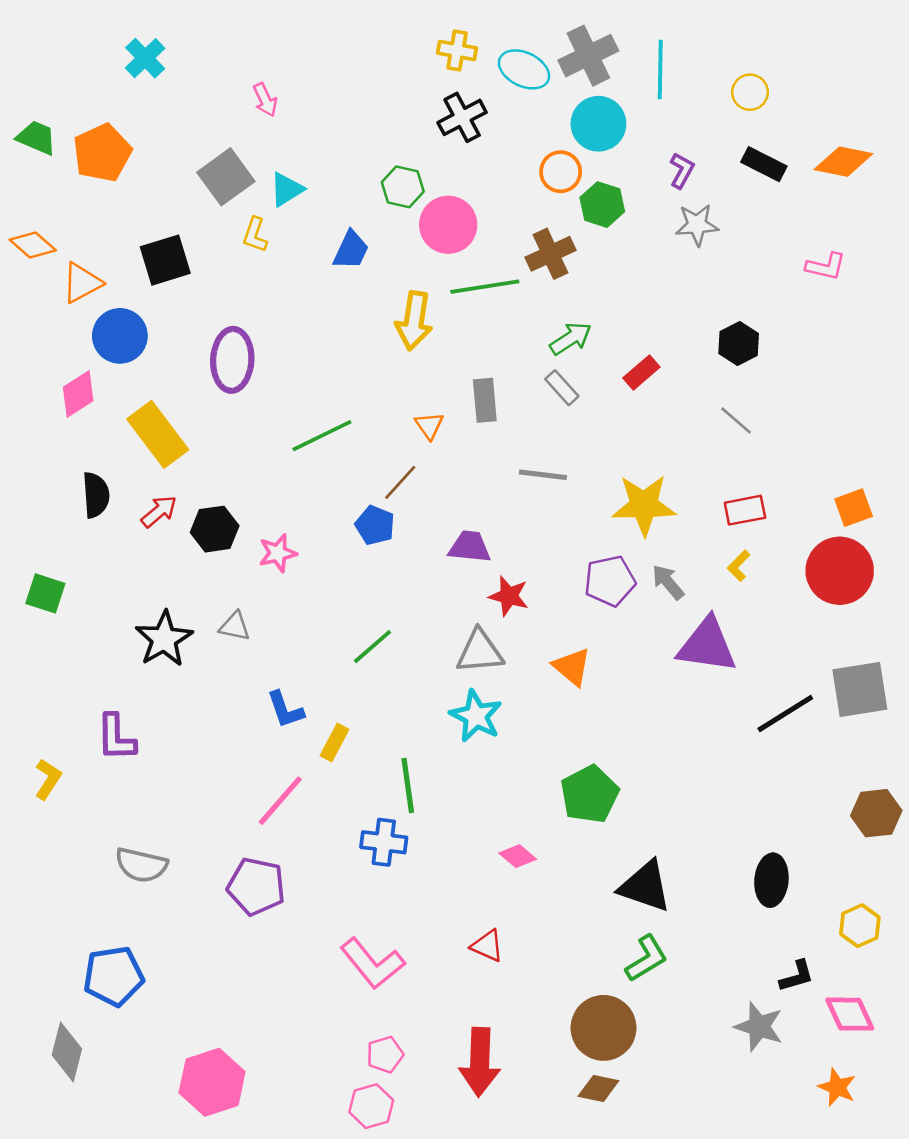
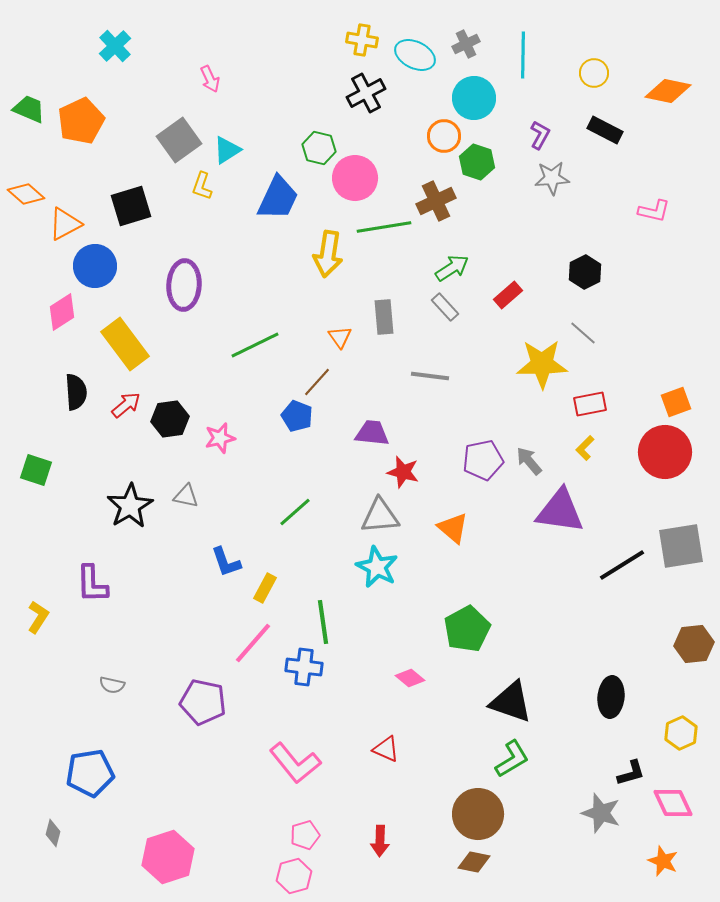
gray cross: (588, 56) -> (466, 44), size x0.6
orange diamond: (843, 162) -> (668, 91), moved
blue trapezoid: (351, 250) -> (278, 198), size x1.4
yellow star: (644, 505) -> (542, 364), moved
pink line: (280, 801) -> (253, 643), moved
gray semicircle: (141, 865) -> (112, 685), size x0.6
gray diamond: (67, 1052) -> (53, 833), size x0.6
red arrow: (480, 1062) -> (380, 841), size x0.6

